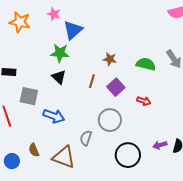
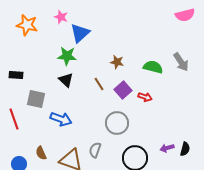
brown line: (92, 81) -> (99, 84), turned -48
red arrow: (144, 101) -> (145, 97), moved
gray semicircle: (86, 138) -> (95, 150), moved

